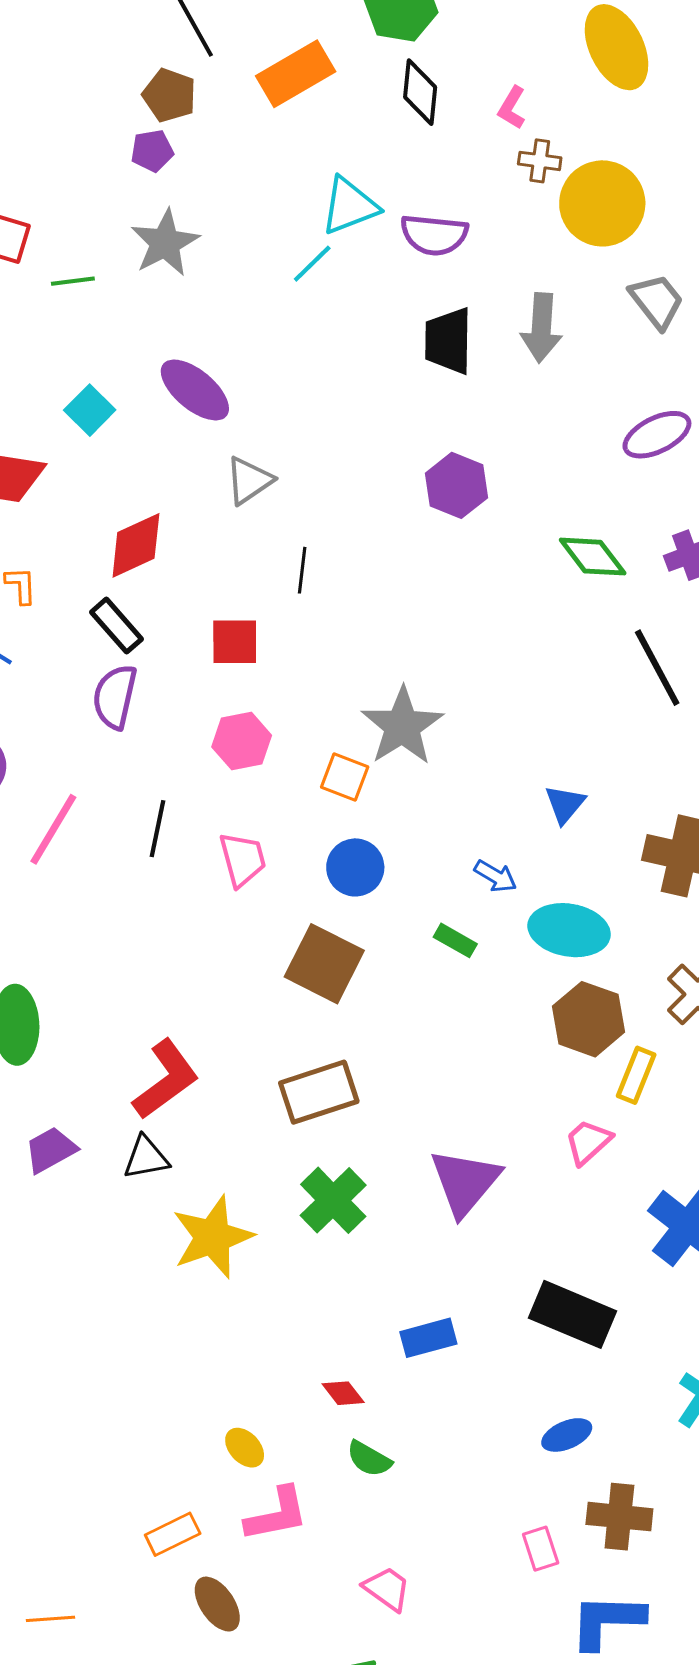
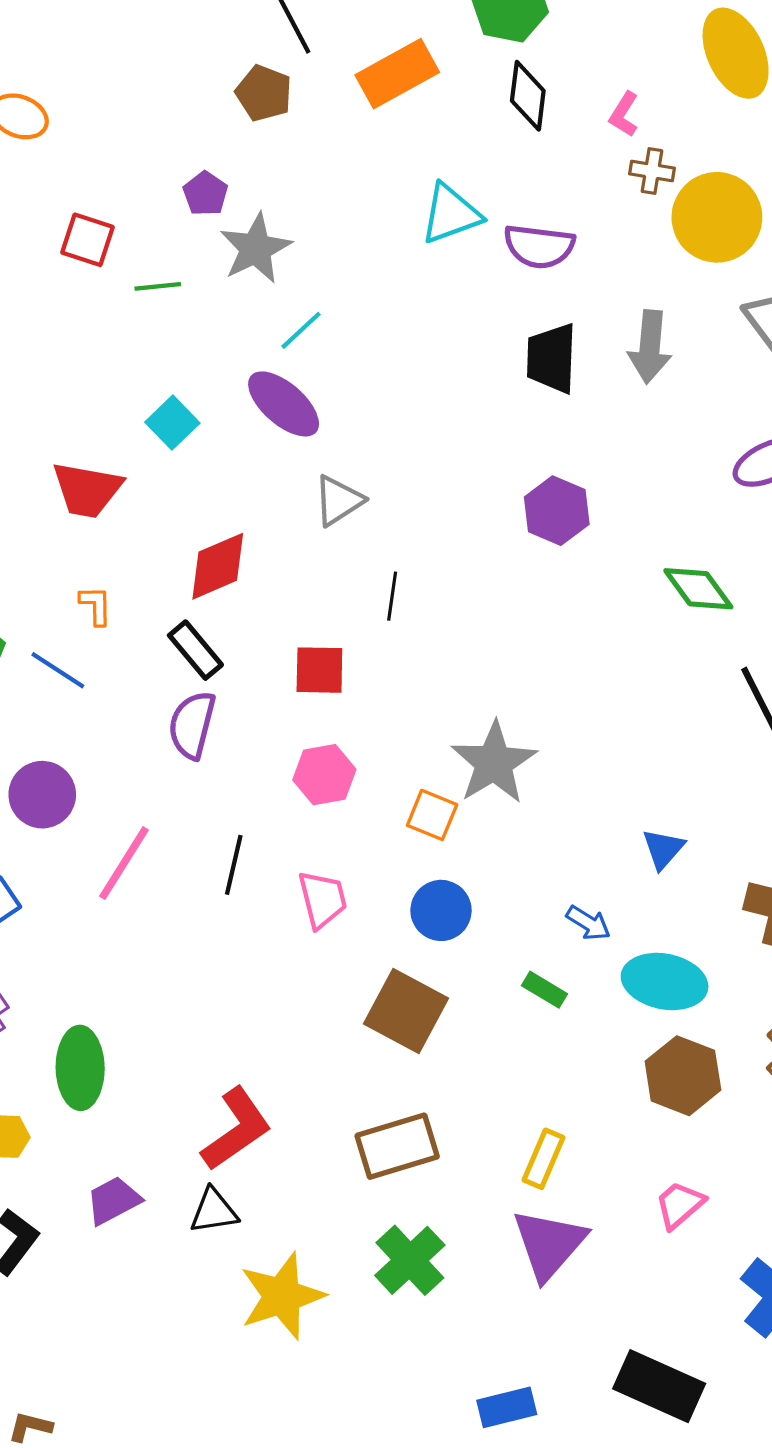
purple pentagon: (152, 151) -> (205, 194), moved, turned -30
cyan line: (312, 264) -> (301, 330), moved
yellow rectangle: (636, 1075) -> (544, 1159), moved

